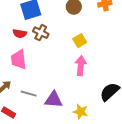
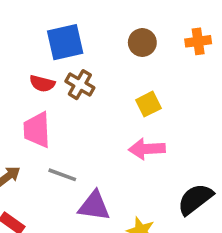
pink arrow: (81, 66) -> (147, 149), turned -102
gray line: (29, 94) -> (62, 175), moved

